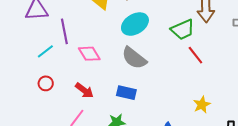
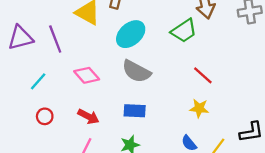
purple line: (64, 31) -> (55, 39), moved
red line: (195, 55) -> (203, 75), moved
yellow star: (202, 105) -> (199, 108), moved, turned -30

